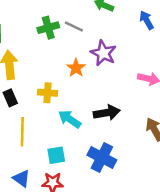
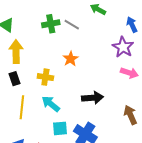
purple star: (103, 53) -> (123, 47), moved
cyan arrow: (70, 119) -> (51, 104), moved
cyan square: (56, 155) -> (60, 128), moved

